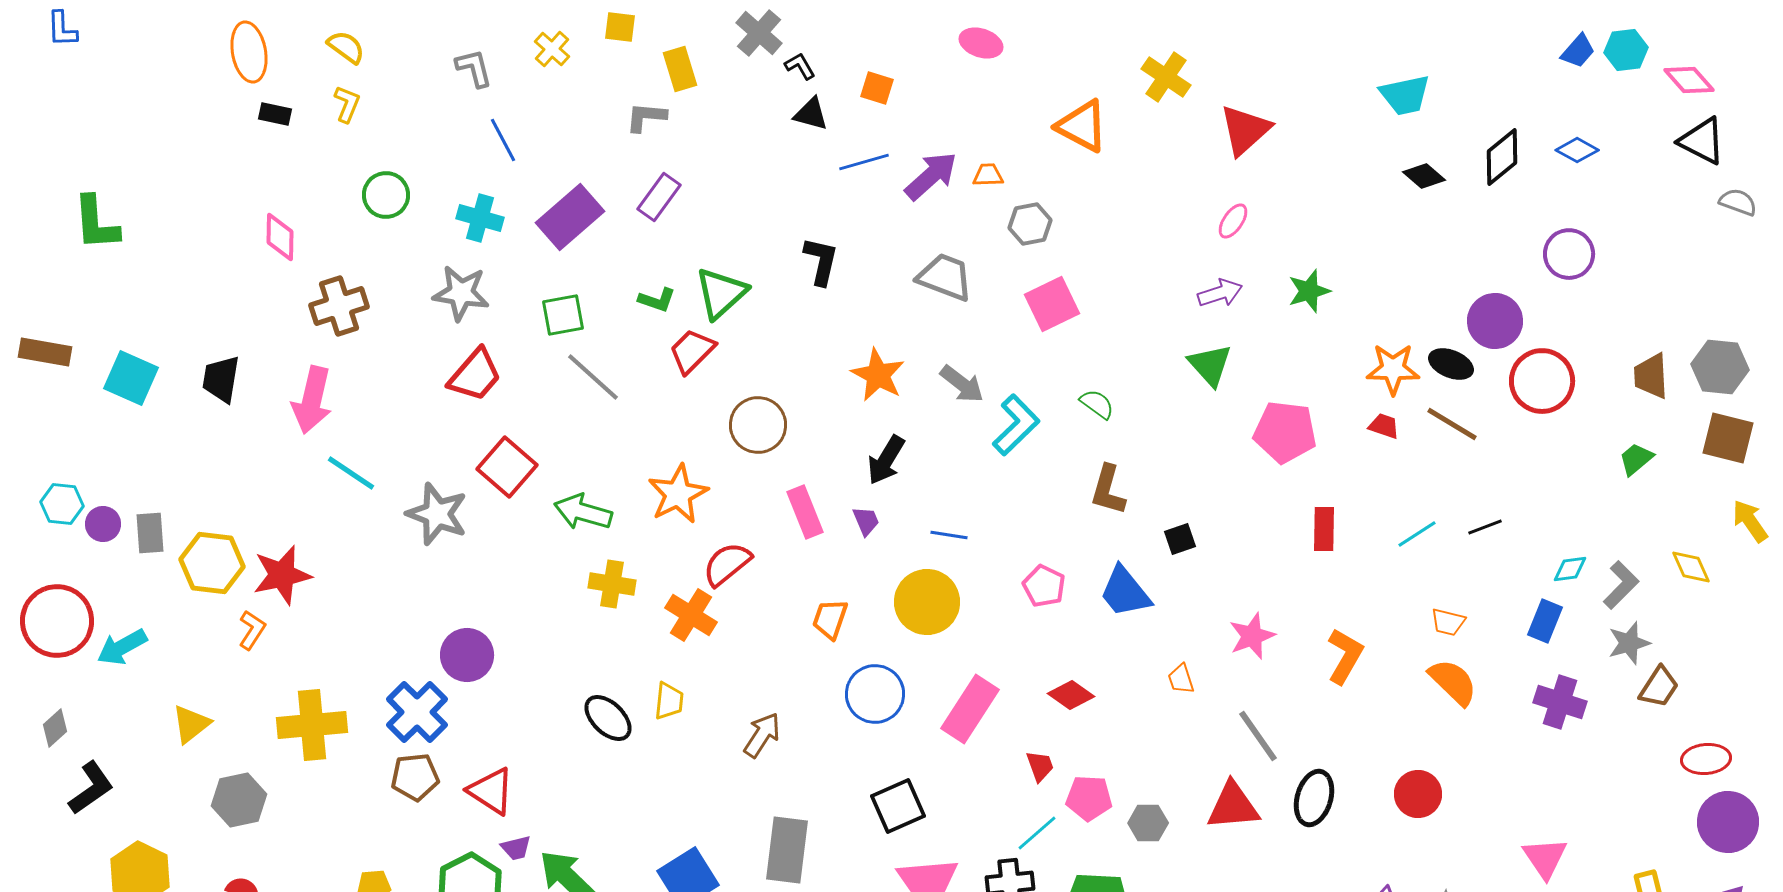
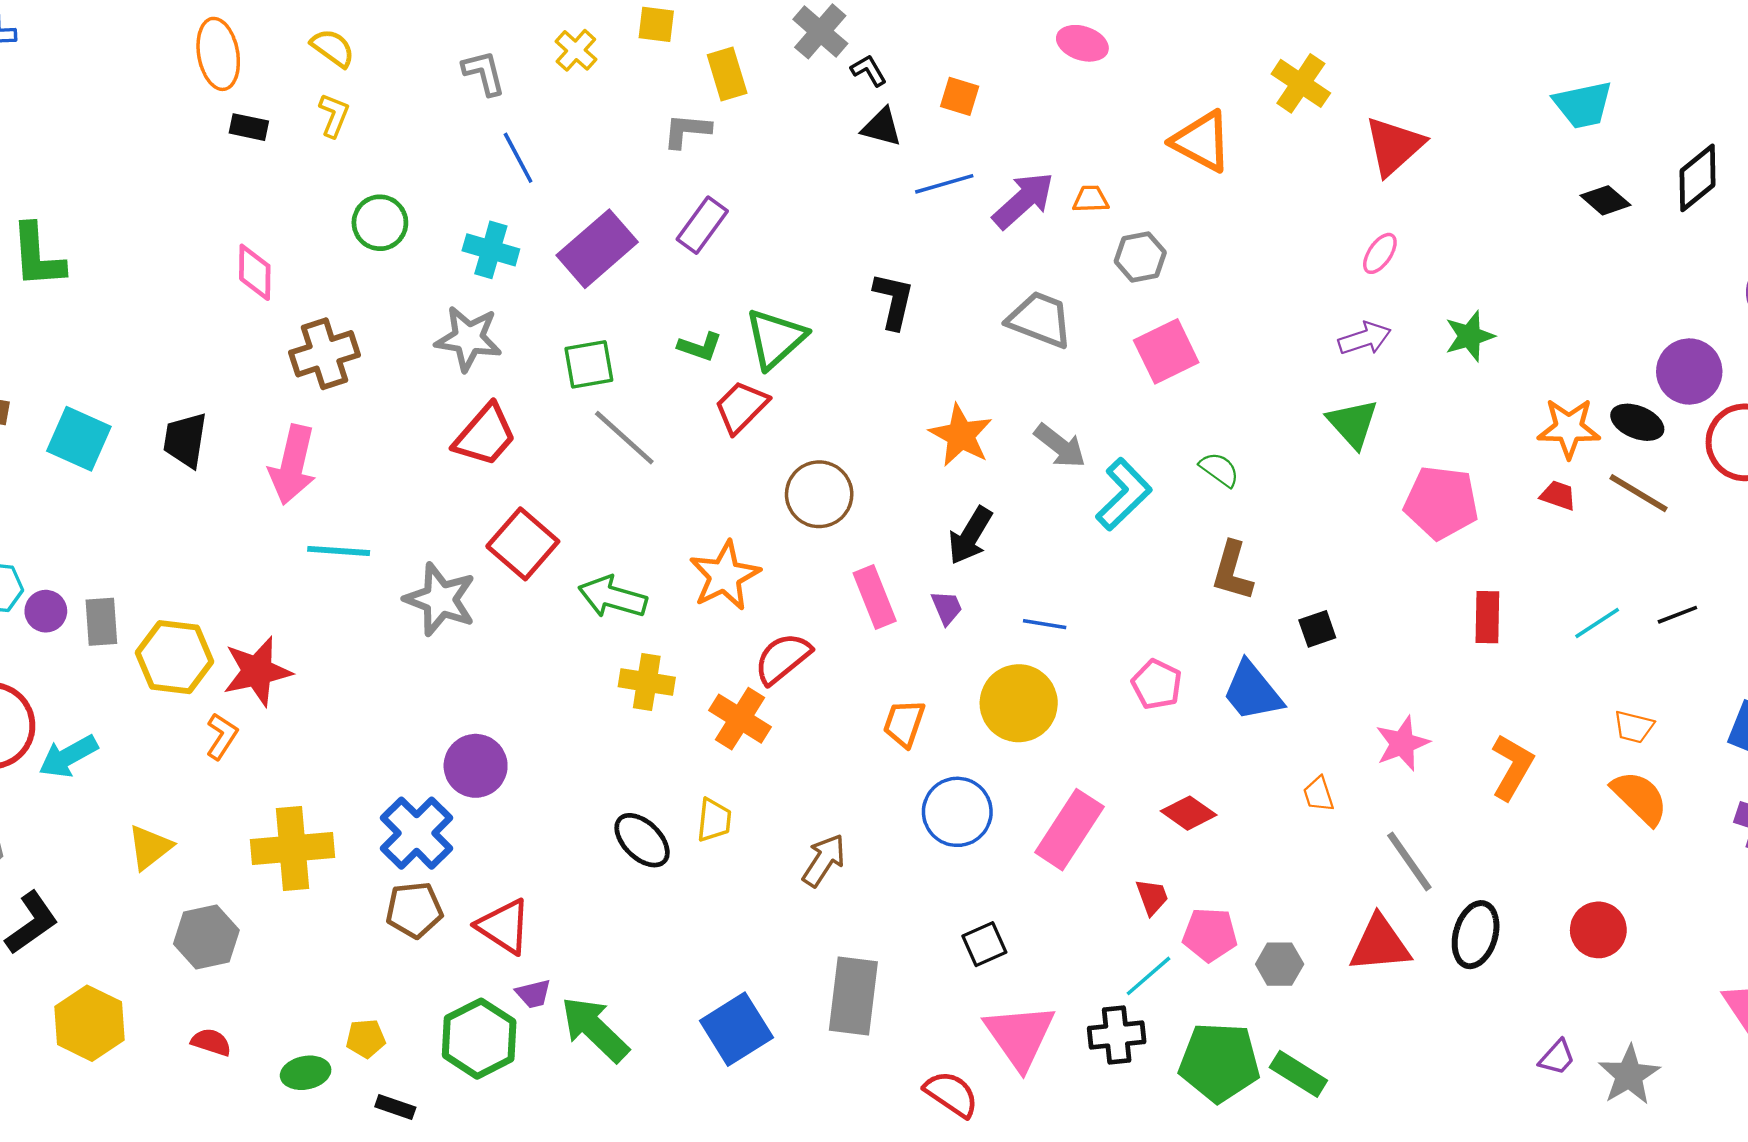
cyan line: (351, 473) -> (339, 551), turned -30
black square: (898, 806) -> (984, 944), size x0.7

